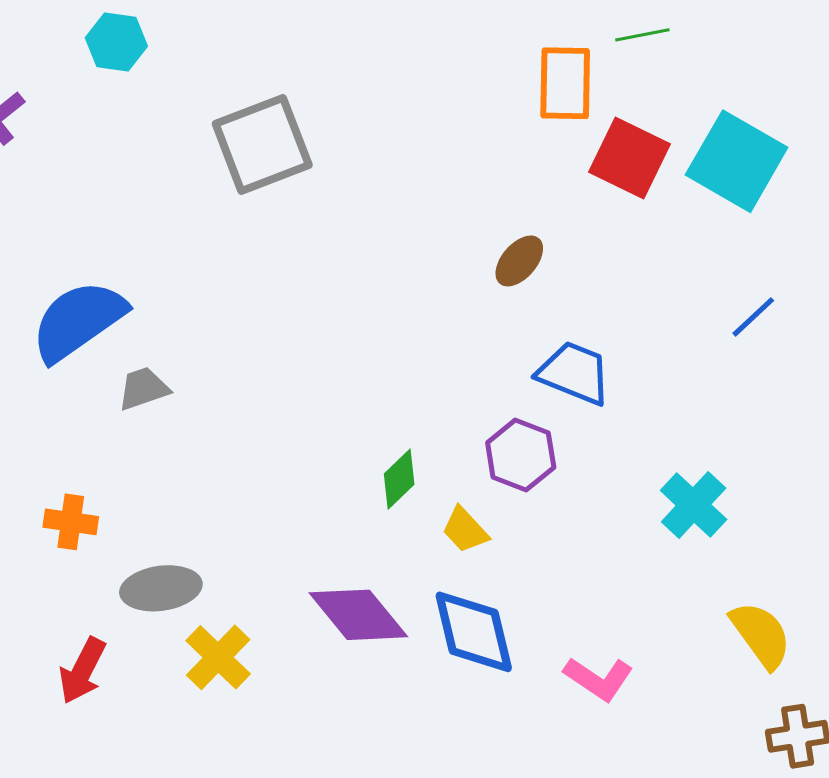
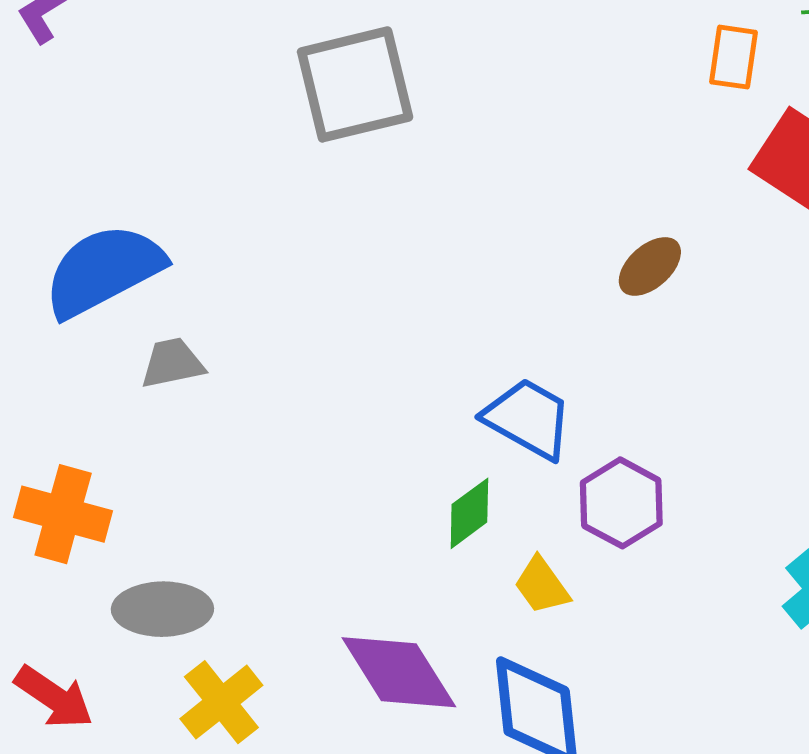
orange rectangle: (565, 83) -> (734, 57), size x0.7
blue trapezoid: (574, 373) -> (528, 419), moved
orange cross: (71, 522) -> (63, 514), size x1.4
red arrow: (82, 671) -> (54, 697), turned -90

